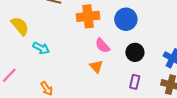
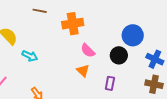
blue circle: (126, 19) -> (133, 35), moved
purple rectangle: (135, 82) -> (110, 83), moved

